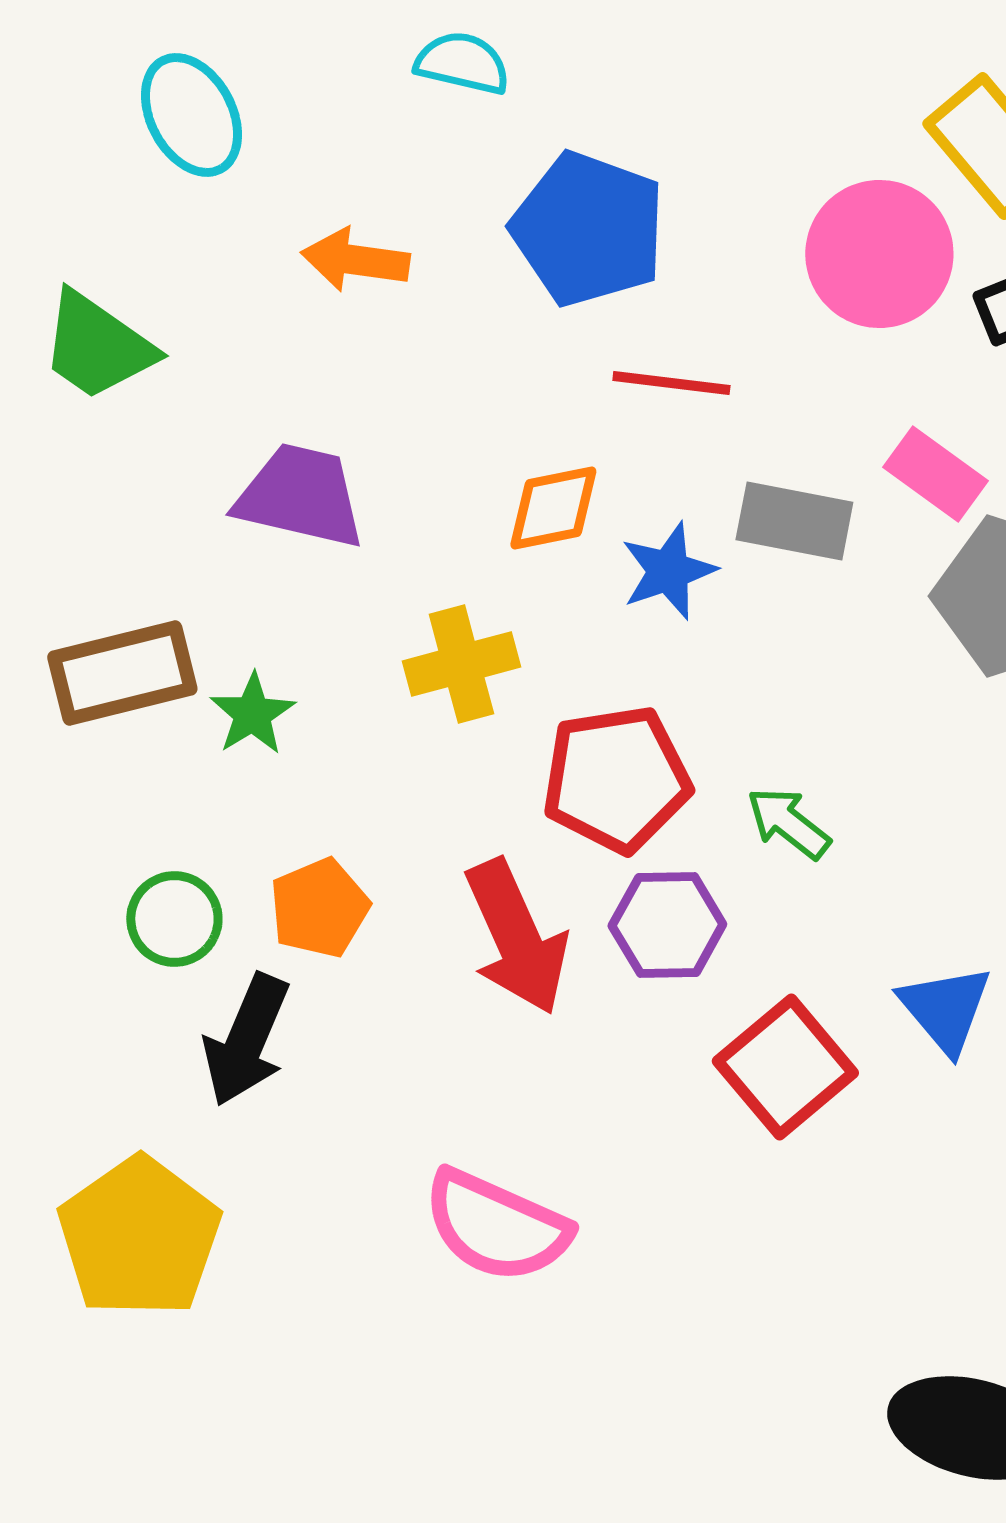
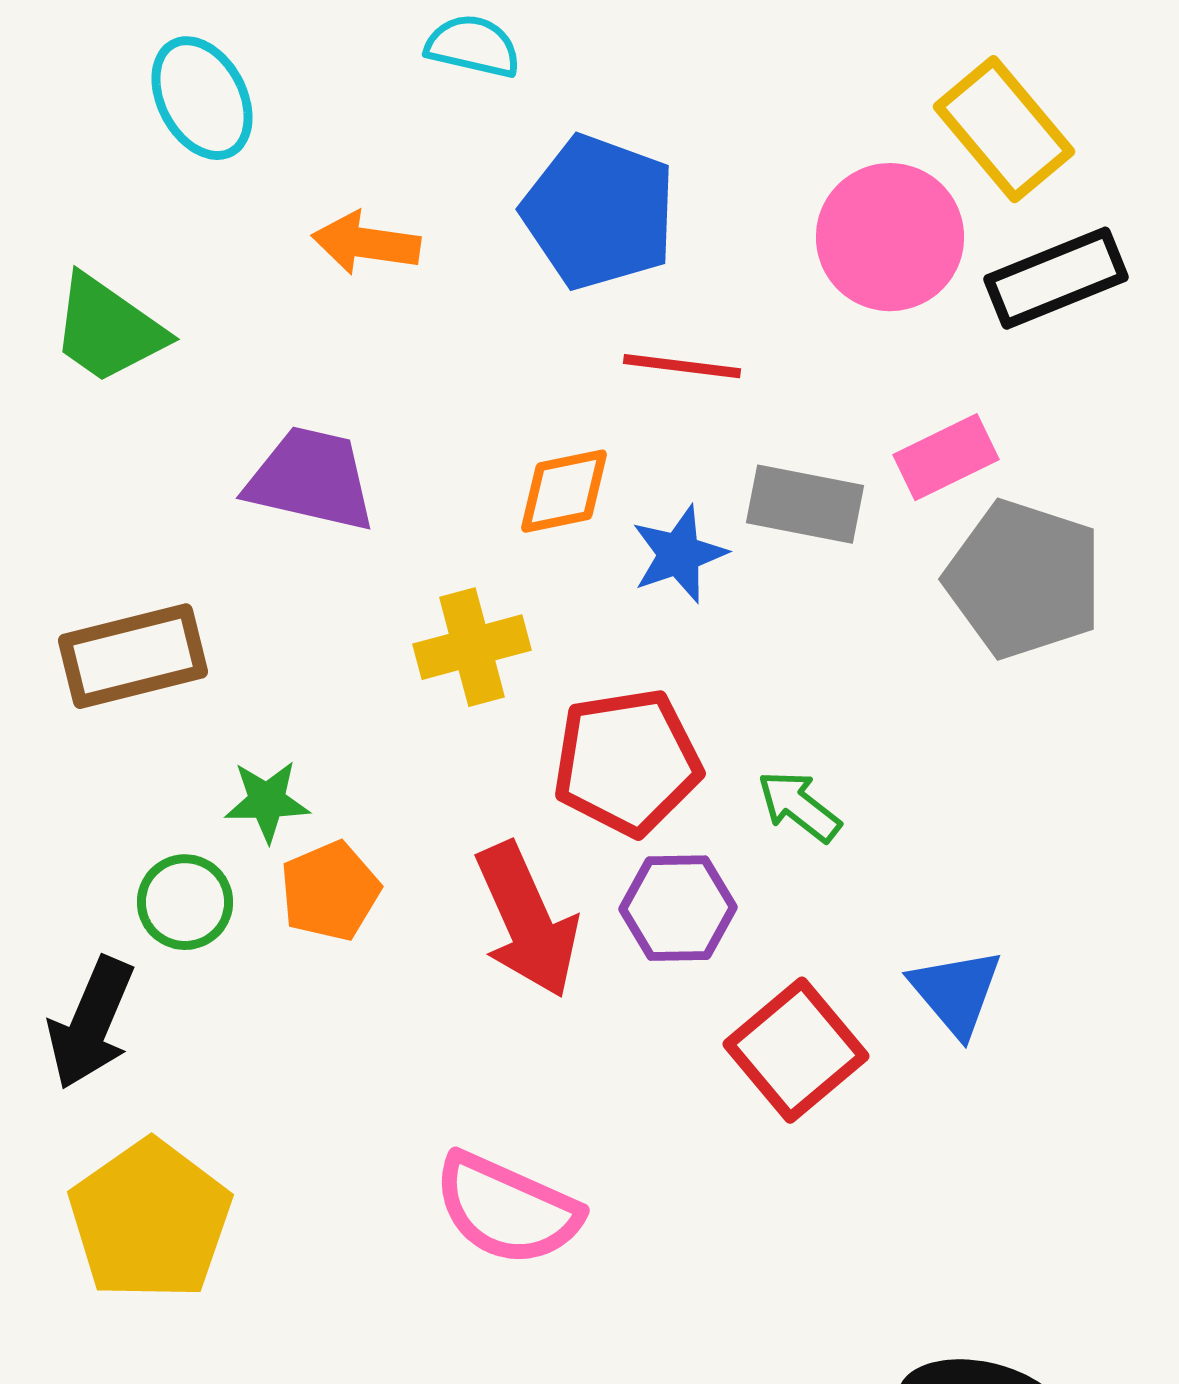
pink rectangle: (935, 474) -> (946, 457), turned -62
green star: (252, 714) -> (267, 801), moved, turned 30
black arrow: (246, 1040) -> (91, 1023), moved

